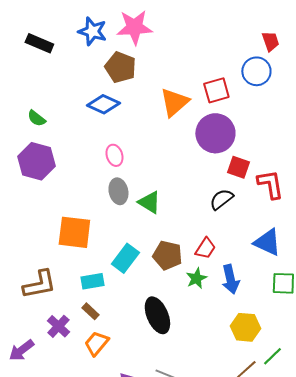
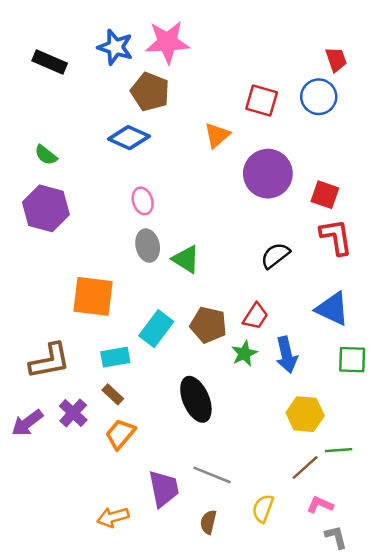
red square: (216, 90) -> (262, 100), moved, turned 32
orange triangle: (174, 102) -> (217, 135), size x0.7
red square: (238, 167) -> (325, 195), moved
purple arrow: (21, 350) -> (27, 423), moved
green line: (272, 356) -> (339, 450), turned 40

